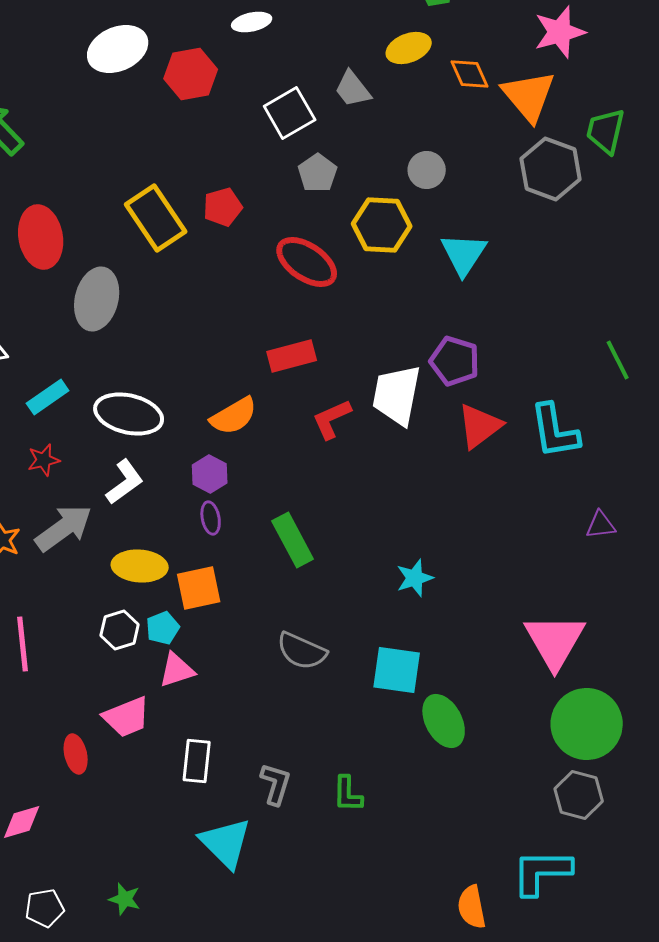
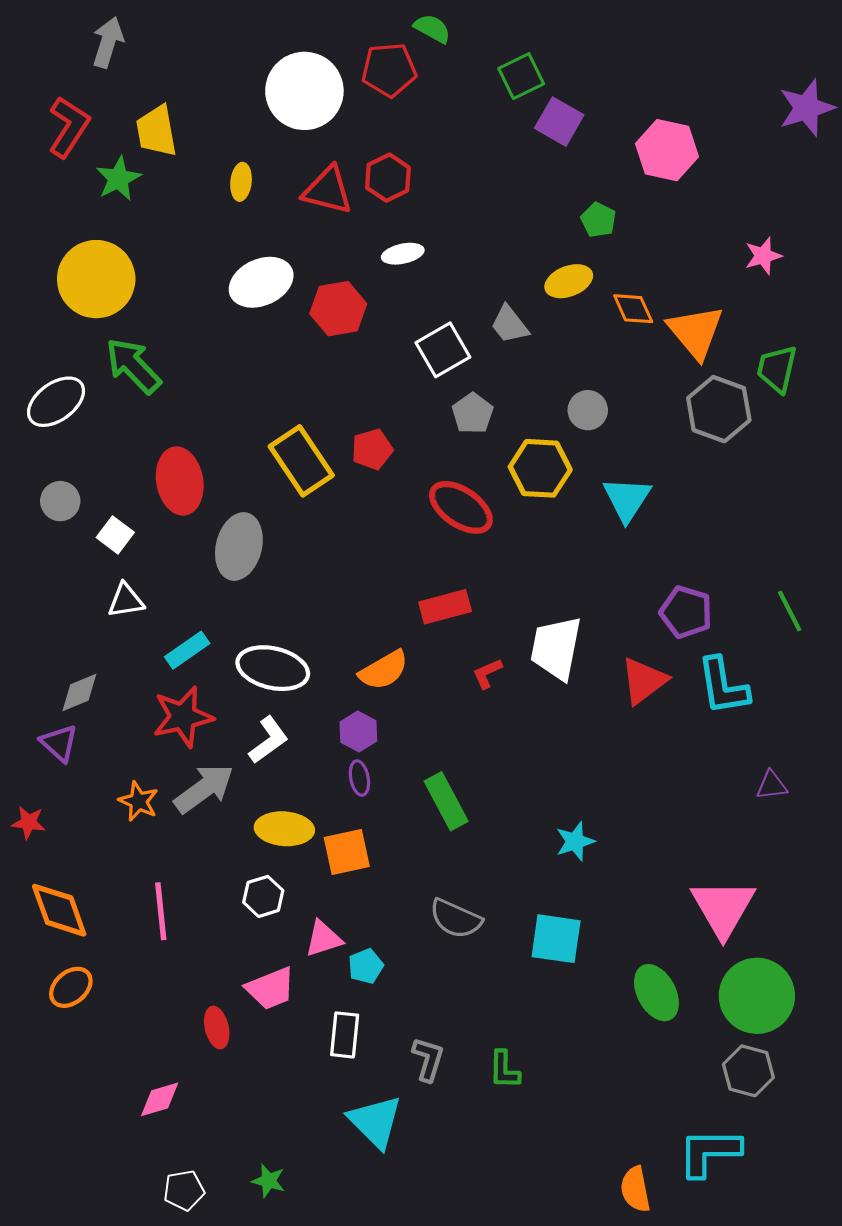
pink star: (560, 32) -> (763, 256), moved, size x0.7
purple pentagon: (455, 361) -> (686, 612), moved
red L-shape: (332, 419) -> (487, 673), size x0.7
red star: (44, 460) -> (183, 717), size x1.8
cyan pentagon: (163, 628) -> (366, 966), moved
green ellipse: (444, 721) -> (656, 993), moved

